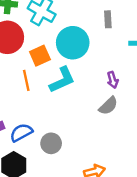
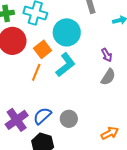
orange line: (26, 80) -> (36, 72), turned 48

